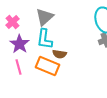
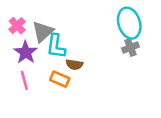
gray triangle: (45, 17) -> (43, 32), moved
orange rectangle: (48, 66) -> (60, 79), size x0.7

